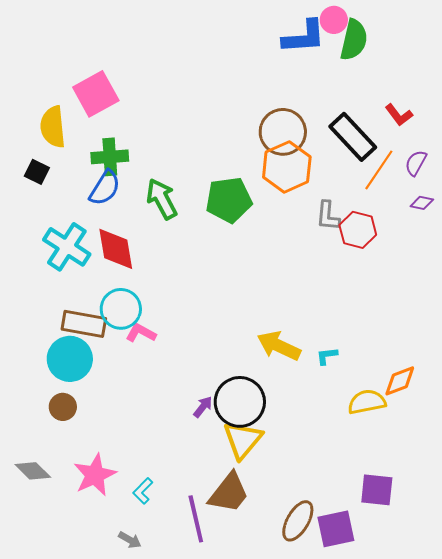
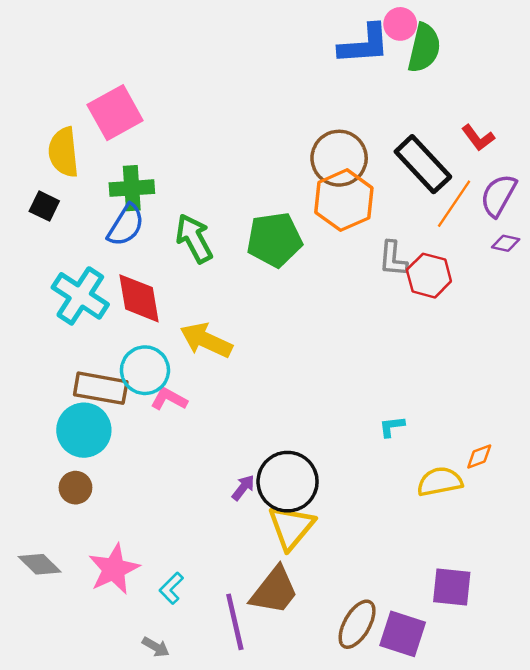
purple semicircle: (416, 163) -> (498, 195), size x1.4
yellow arrow: (279, 346) -> (206, 340), moved
orange diamond: (400, 381) -> (479, 456), size x0.7
purple square: (336, 529) -> (403, 634), turned 30

